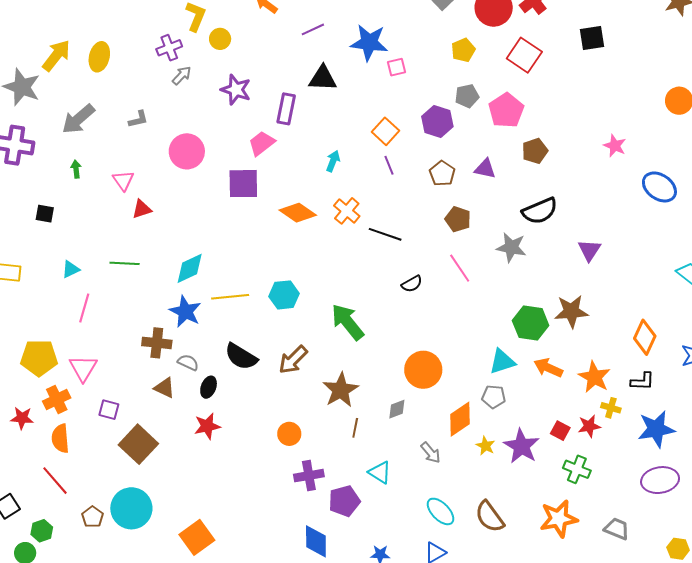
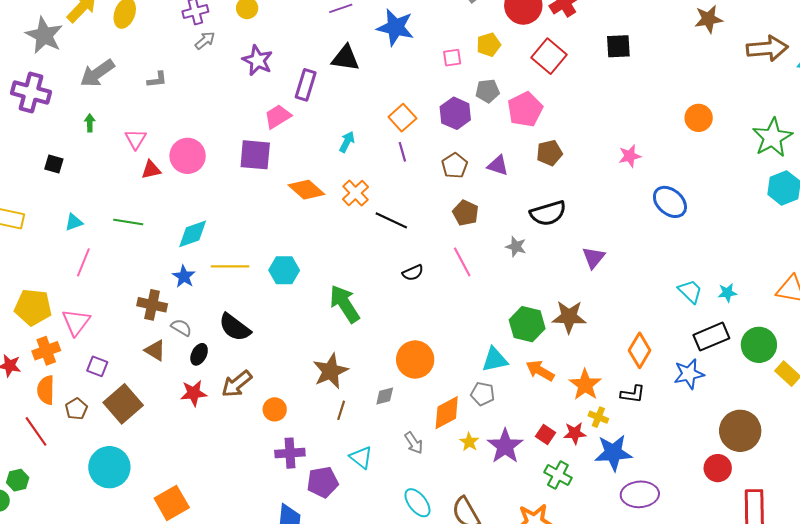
pink square: (397, 67) -> (452, 58), moved
pink star: (615, 146) -> (630, 156), turned 30
pink circle: (187, 151) -> (188, 156), moved
gray star: (511, 247) -> (516, 247), size x0.7
blue star: (185, 311) -> (184, 276), size x0.7
brown arrow: (293, 360) -> (237, 384), moved
blue star: (656, 429) -> (613, 453), moved
brown pentagon: (93, 517) -> (76, 409), moved

